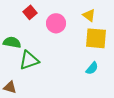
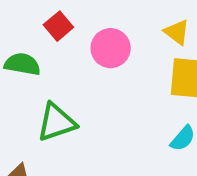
green semicircle: (12, 42) -> (22, 64), moved

